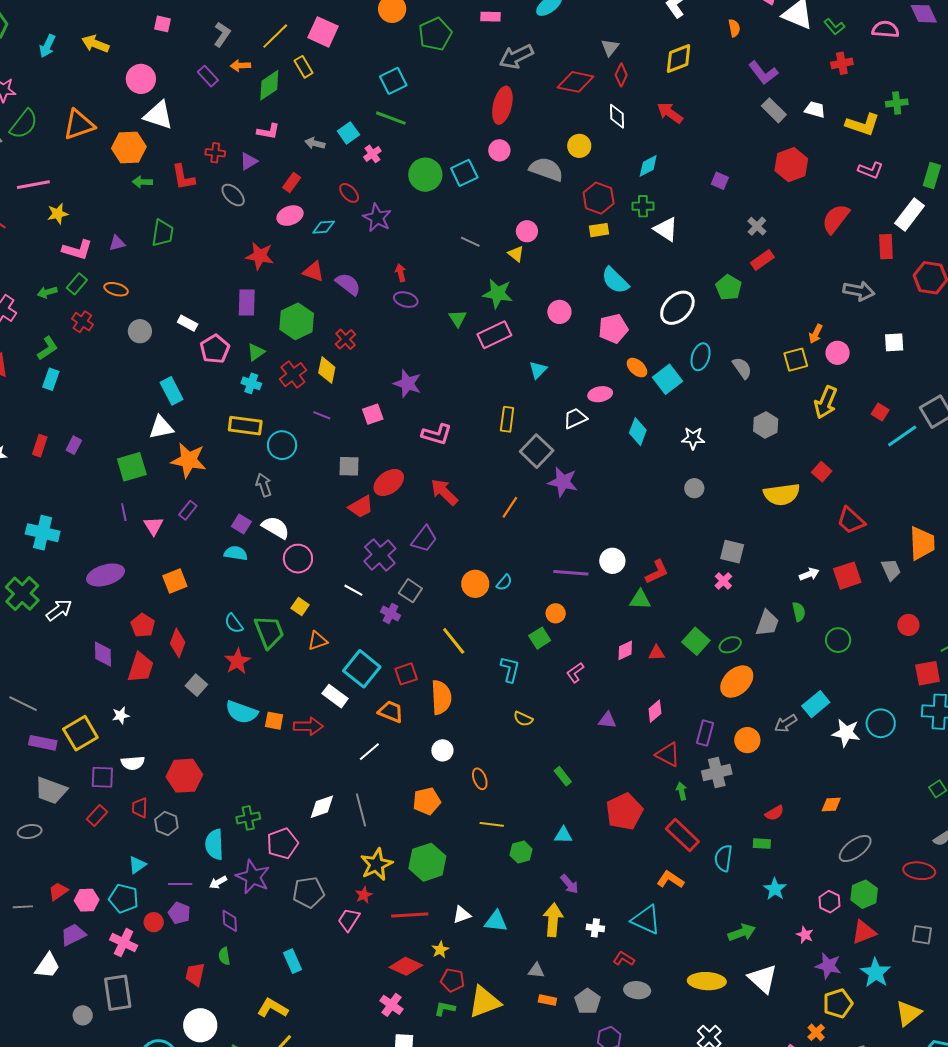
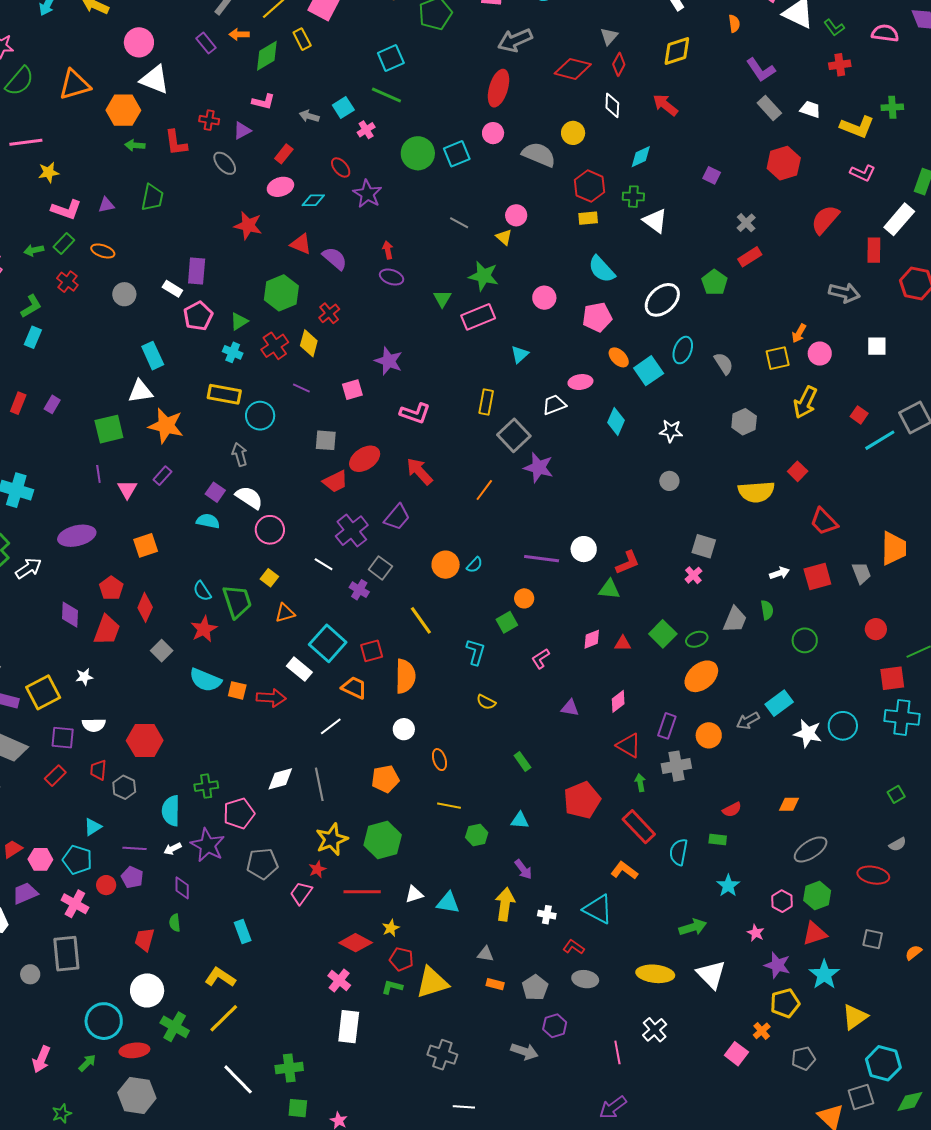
purple rectangle: (247, 303) -> (197, 271), moved

